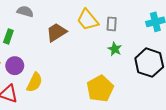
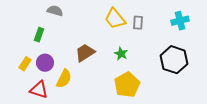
brown trapezoid: (56, 32) -> (85, 53), moved
green star: (115, 49) -> (121, 54), moved

